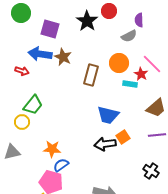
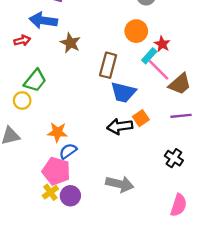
brown star: (63, 57) -> (70, 43), moved
pink line: (152, 64) -> (159, 70), moved
red arrow: (22, 71) -> (22, 41), turned -32
brown rectangle: (91, 75) -> (108, 65), moved
cyan rectangle: (130, 84) -> (149, 56), turned -56

